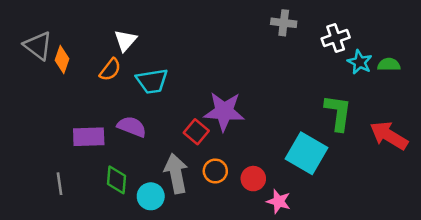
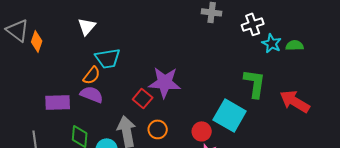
orange semicircle: (110, 70) -> (92, 75), moved
red circle: (253, 179) -> (202, 131), moved

